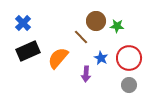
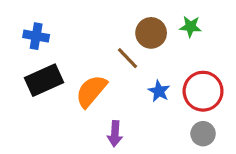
blue cross: (23, 23) -> (36, 36), turned -35
green star: (117, 26) -> (190, 27), moved
purple arrow: (86, 74) -> (115, 134), moved

